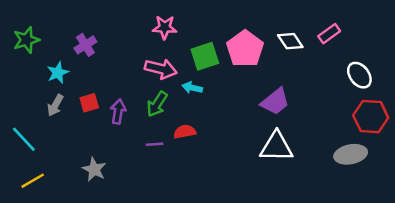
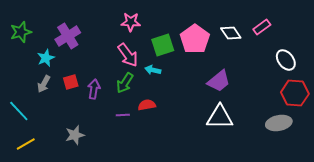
purple cross: (85, 45) -> (68, 36), size x1.4
pink arrow: (161, 69) -> (128, 55), turned 40
gray star: (94, 169) -> (75, 135), turned 30

